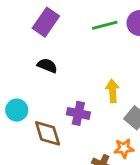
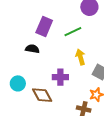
purple rectangle: (46, 22) -> (44, 27), moved
green line: (105, 25) -> (73, 32), moved

